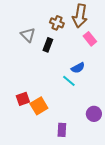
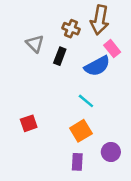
blue semicircle: (78, 68) -> (97, 66), moved, size x1.5
orange square: (39, 106) -> (81, 131), moved
purple circle: (94, 114) -> (111, 152), moved

